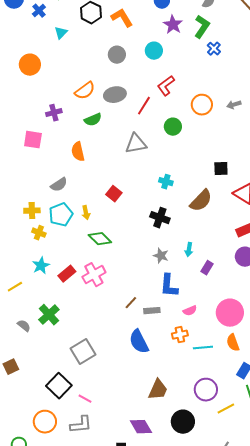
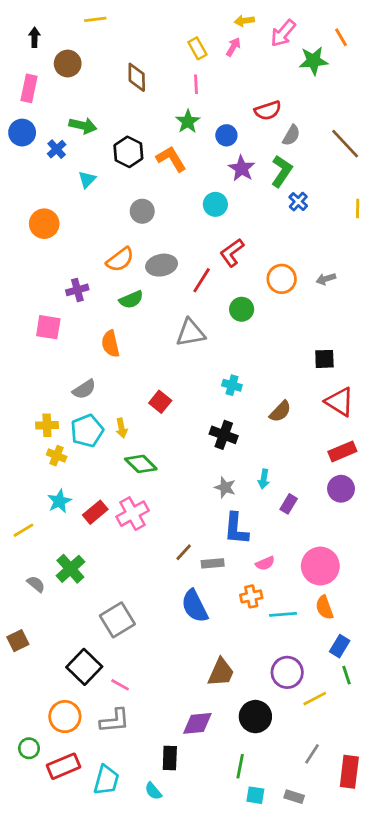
gray circle: (117, 55) -> (142, 211), moved
black square: (221, 169) -> (324, 359), moved
brown semicircle: (201, 201) -> (280, 411), size x0.7
purple diamond: (141, 427) -> (197, 723), turned -65

